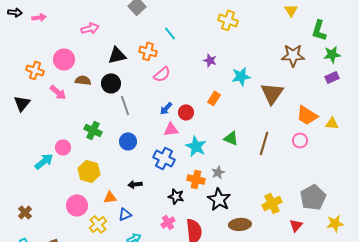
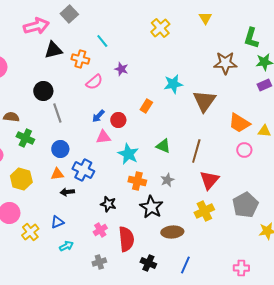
yellow triangle: (291, 10) -> (205, 18), moved
yellow cross: (228, 20) -> (160, 28), turned 30
pink arrow: (90, 28) -> (36, 26), moved, size x1.4
black triangle: (117, 55) -> (53, 50), moved
purple star: (210, 60) -> (121, 69), moved
brown semicircle: (83, 80) -> (11, 117), moved
pink circle: (300, 140) -> (244, 150), moved
blue cross: (164, 158) -> (83, 170), moved
gray star: (218, 172) -> (167, 180), moved
orange cross: (196, 179) -> (137, 181), moved
orange triangle: (110, 197) -> (57, 174), moved
red triangle: (296, 225) -> (209, 180), moved, size x1.5

